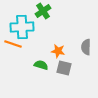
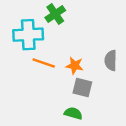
orange line: (13, 44) -> (44, 63), moved
green semicircle: (41, 65) -> (73, 113), moved

